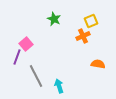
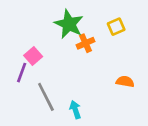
green star: (54, 19) -> (69, 24), size x1.6
orange cross: (83, 36) -> (85, 43), moved

